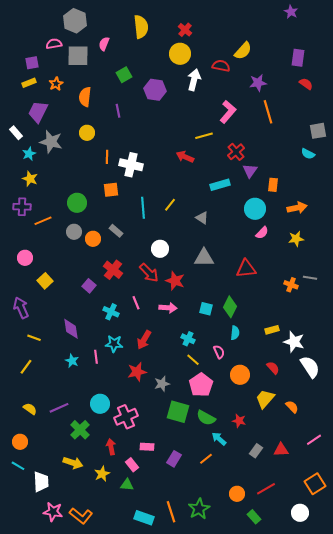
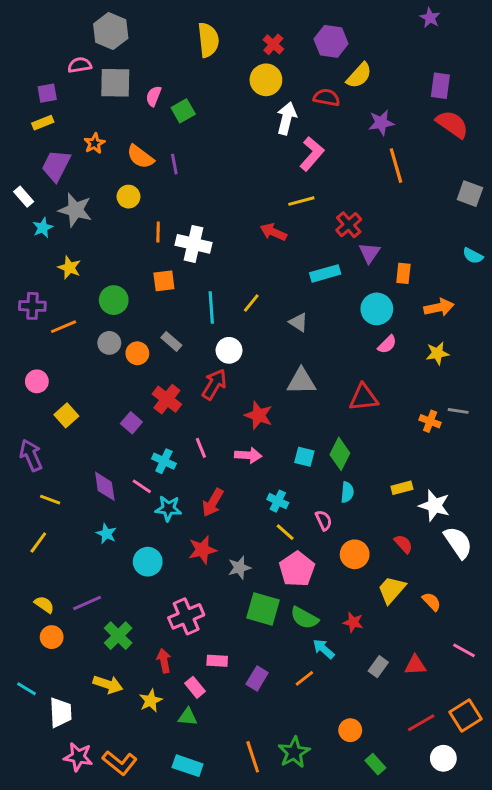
pink semicircle: (104, 44) -> (154, 96), moved
orange star: (56, 84) -> (94, 143), moved
red semicircle: (306, 84) -> (452, 124), size x1.6
purple hexagon: (155, 90) -> (331, 41), moved
orange semicircle: (85, 97) -> (140, 157), moved, turned -60
pink L-shape: (228, 112) -> (312, 154), moved
gray square: (318, 131) -> (470, 194), turned 30
cyan semicircle: (308, 154) -> (473, 256), moved
yellow star: (30, 179) -> (69, 268), moved
white circle: (160, 249) -> (229, 350), moved
red arrow: (149, 273) -> (214, 384), moved, turned -105
pink line: (96, 357) -> (142, 486), moved, turned -48
cyan circle: (100, 404) -> (148, 562), moved
pink line: (314, 440) -> (464, 650), turned 63
orange circle: (20, 442) -> (52, 637), moved
red line: (266, 489) -> (421, 723), moved
cyan rectangle: (144, 518) -> (188, 766), moved

